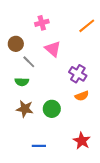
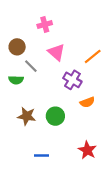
orange line: (87, 26) -> (93, 56), moved
purple cross: (78, 74) -> (72, 80), moved
green semicircle: (22, 82) -> (16, 80), moved

